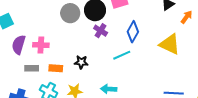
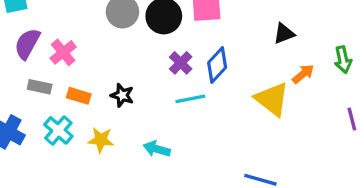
orange arrow: (187, 17) -> (303, 74), moved
purple cross: (101, 31) -> (181, 63), moved
pink cross: (41, 45) -> (63, 52), turned 35

